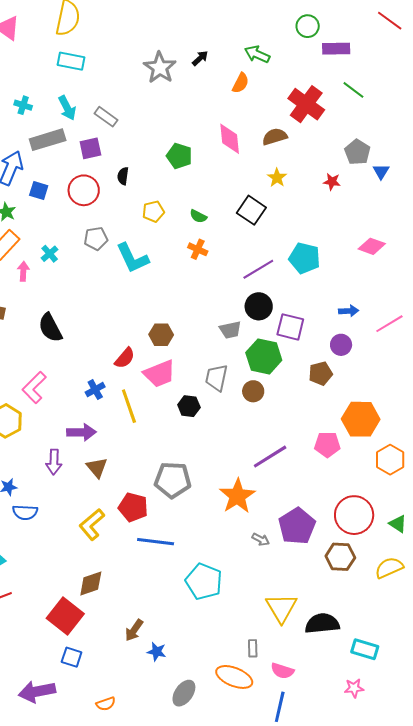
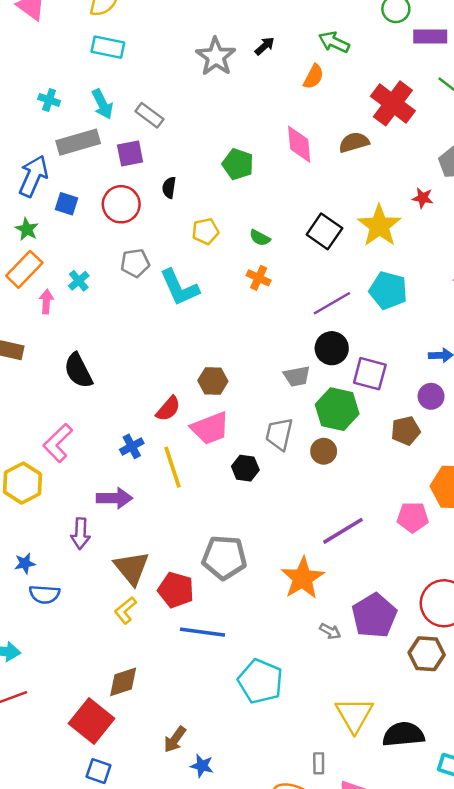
yellow star: (277, 178) -> (379, 226), moved, size x1.8
brown triangle: (97, 468) -> (132, 568), moved, size x1.4
yellow L-shape: (92, 524) -> (125, 610), size x0.7

